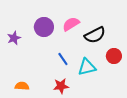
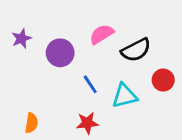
purple circle: (44, 27) -> (60, 53), moved
purple star: (14, 38) -> (21, 39), moved
orange semicircle: (22, 86) -> (31, 123), turned 96

